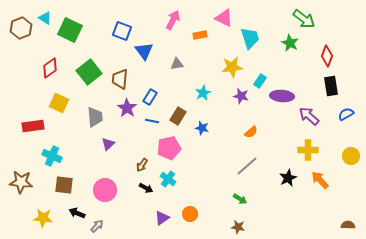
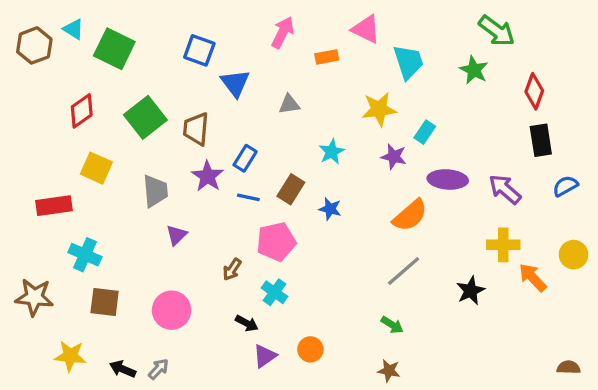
purple ellipse: (282, 96) -> (448, 179), moved
orange semicircle: (251, 132) -> (410, 215), size x1.6
orange arrow: (320, 180) -> (533, 278), moved
black arrow: (146, 188) -> (247, 323), moved
black arrow: (77, 213) -> (123, 369), moved

